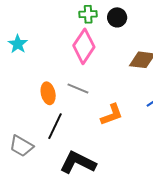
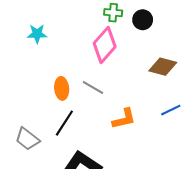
cyan star: (18, 44) -> (37, 34), turned 30

